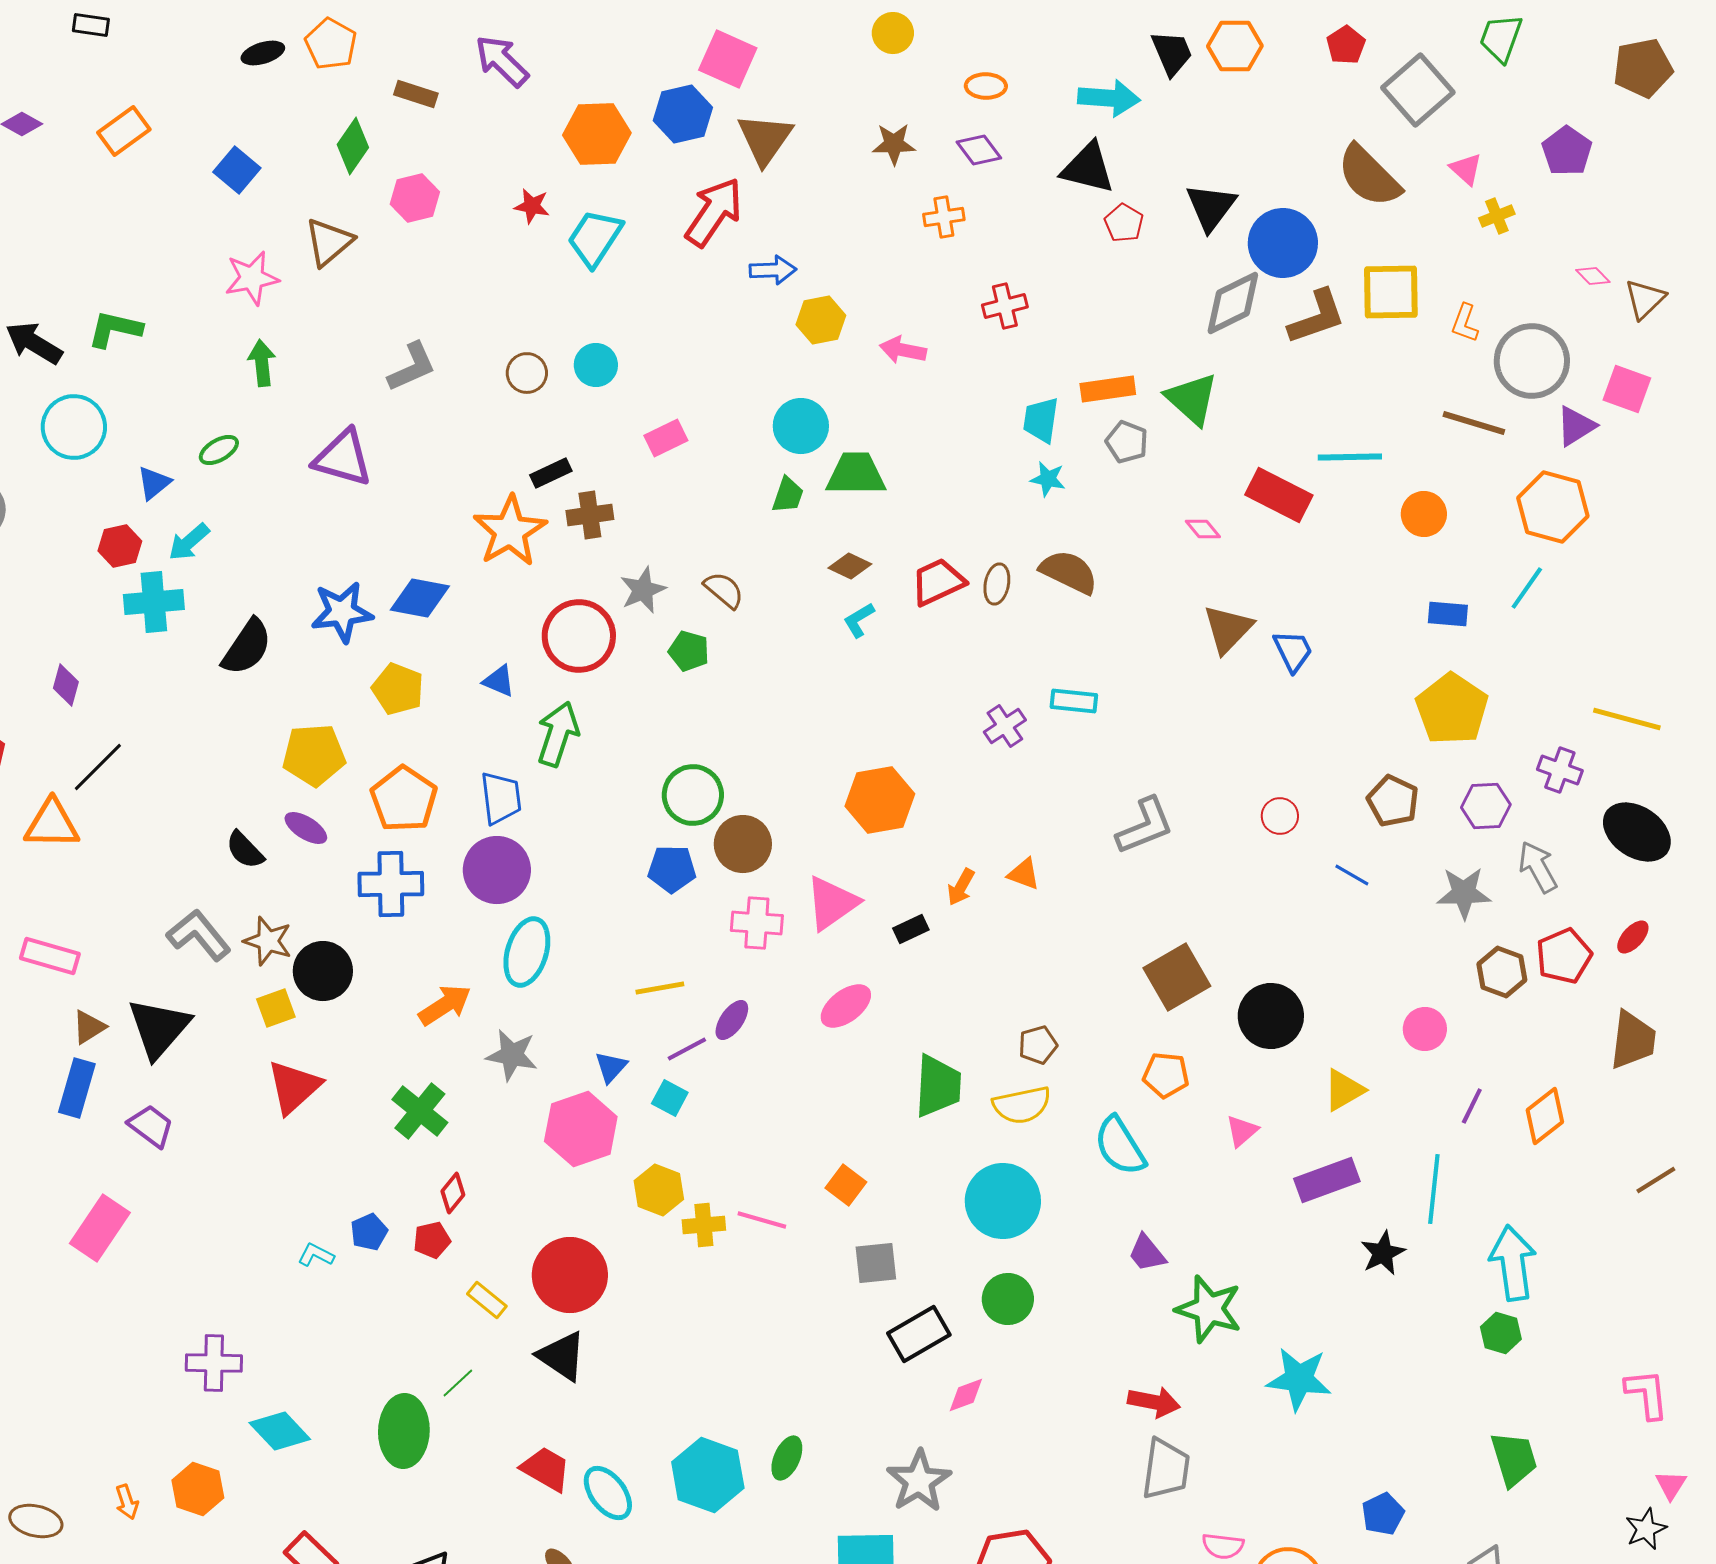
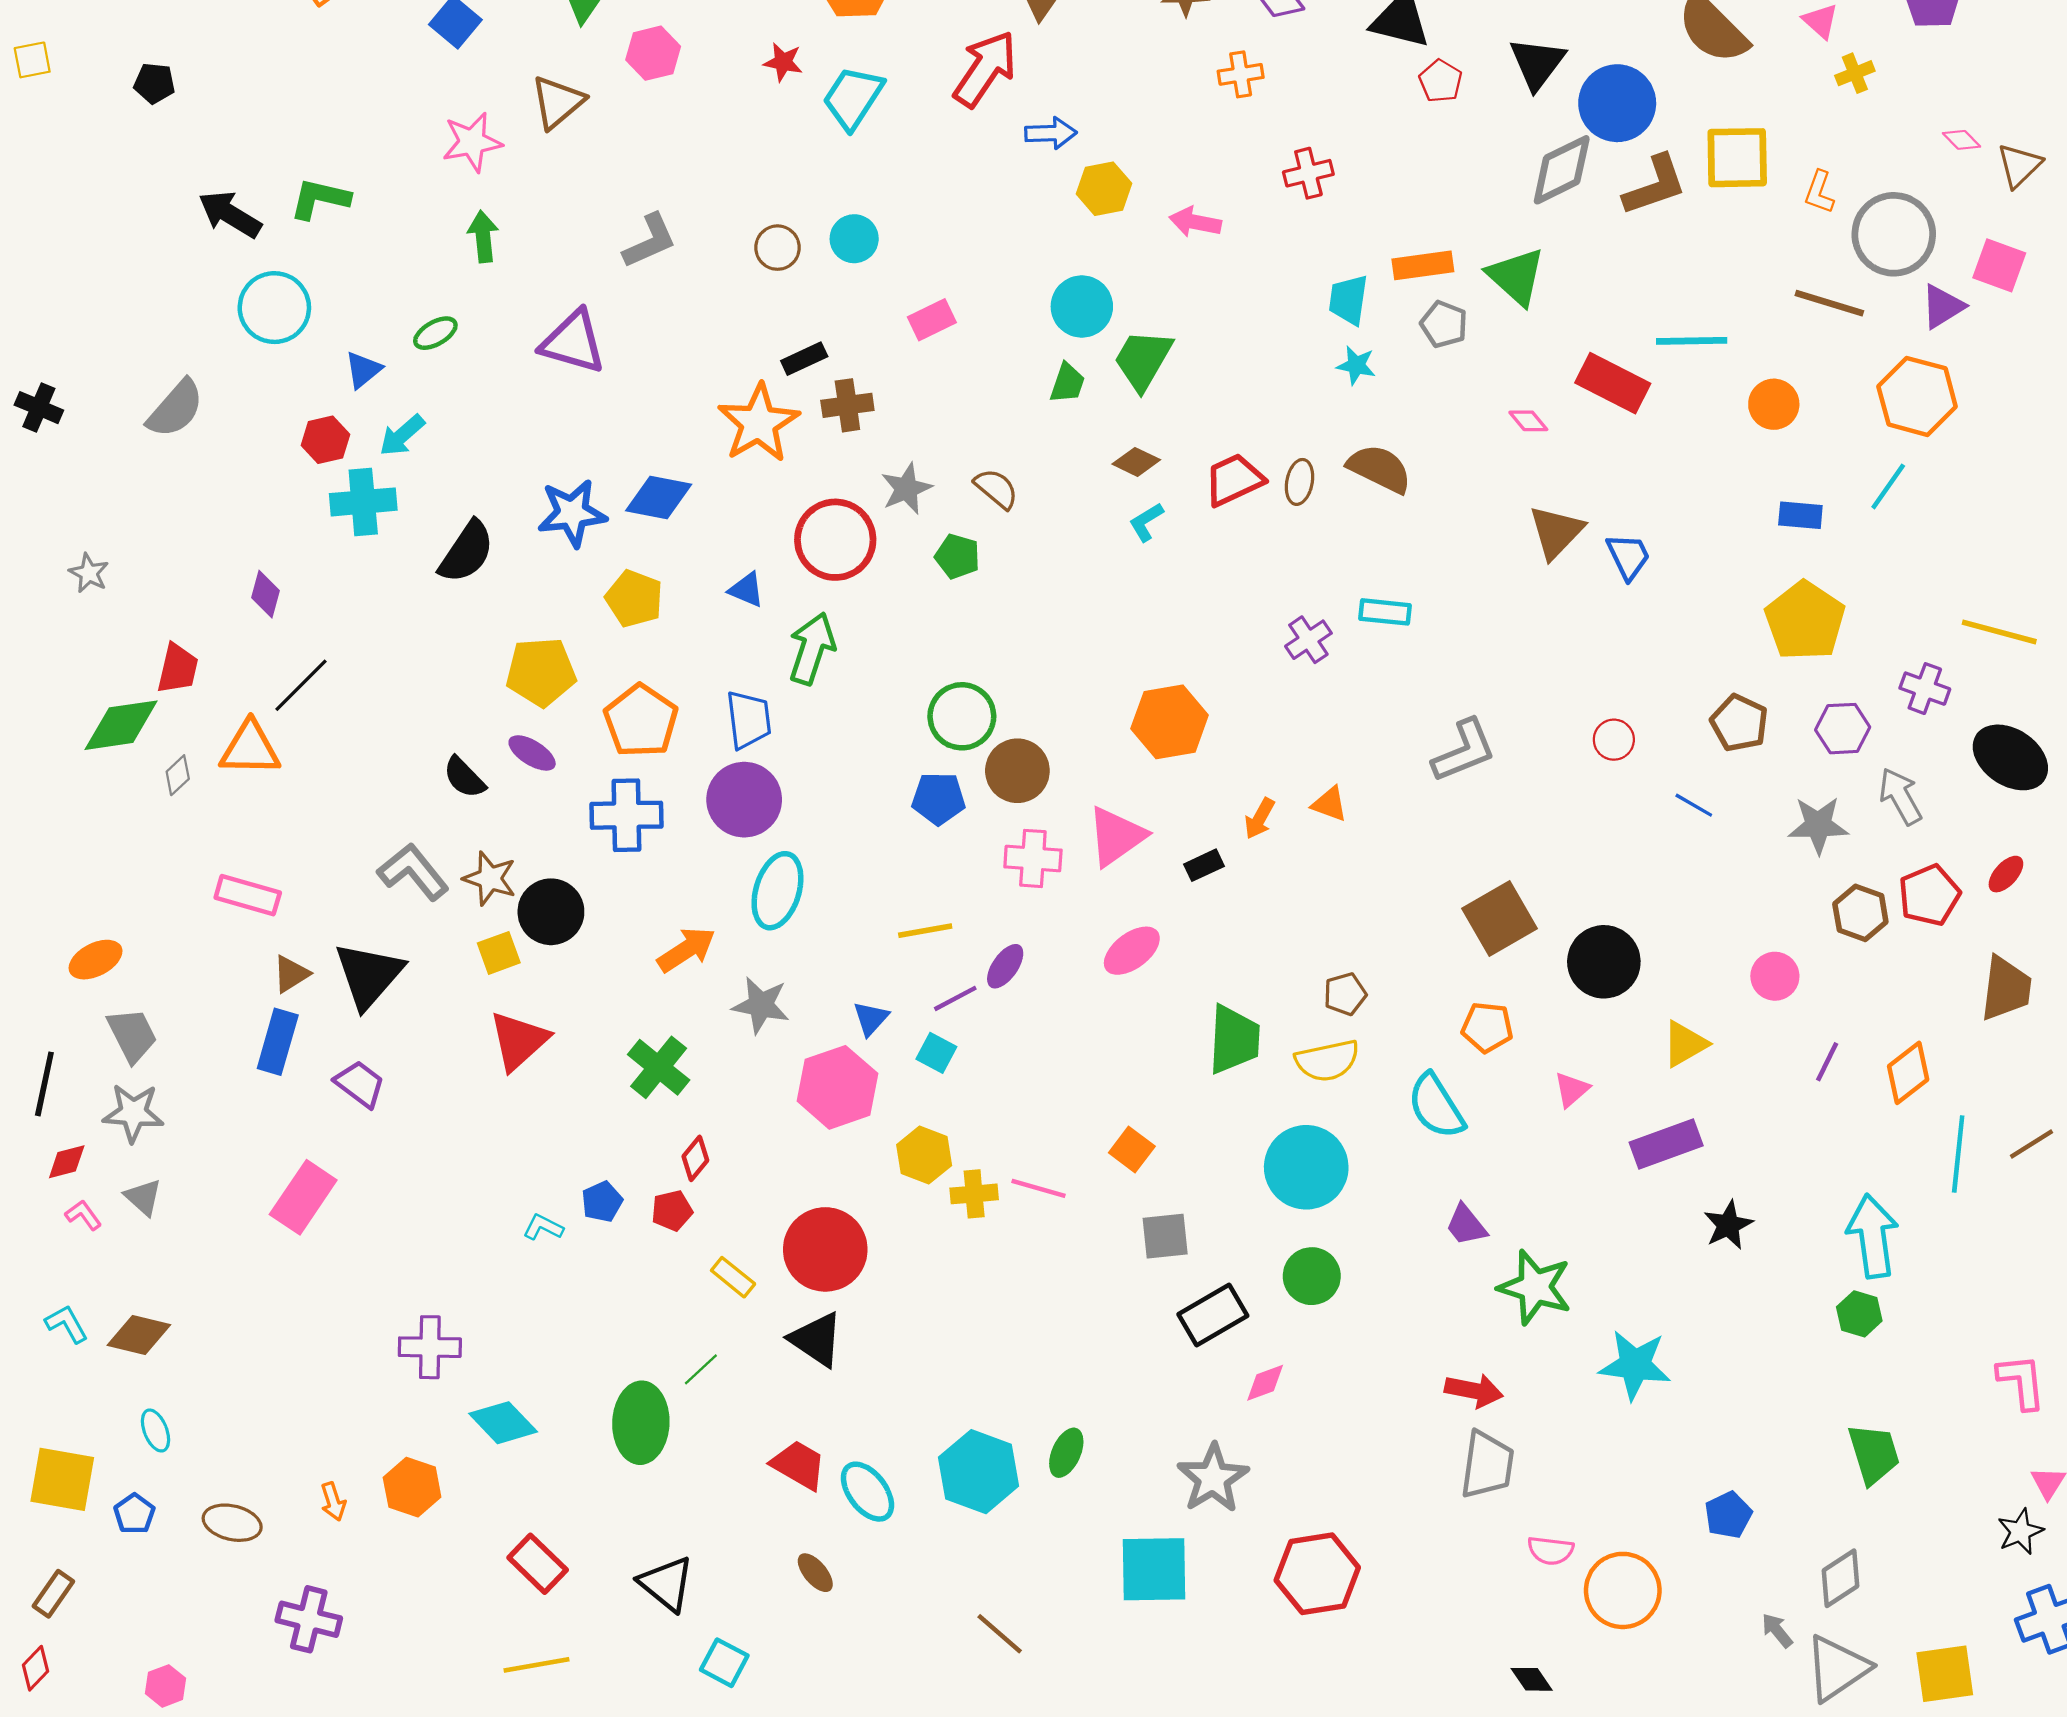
green trapezoid: (856, 474) -> (1143, 360), turned -60
cyan line: (1434, 1189) -> (1958, 1154), moved

